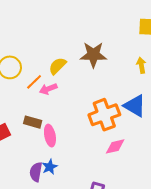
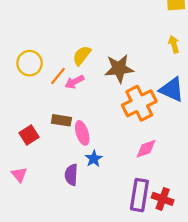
brown star: (93, 55) -> (119, 68), moved
pink diamond: (115, 146) -> (146, 149), moved
blue star: (50, 167) -> (94, 159), moved

